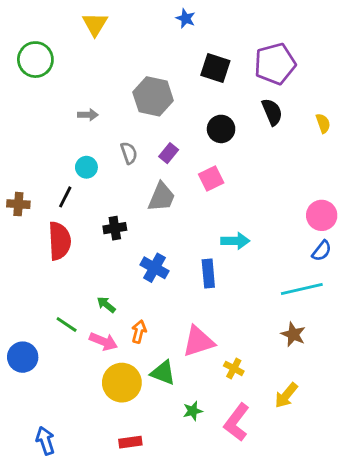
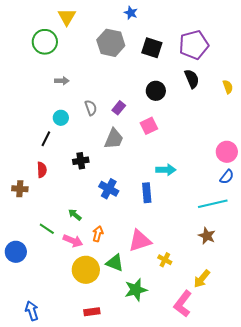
green circle: (35, 60) -> (45, 42), moved
gray hexagon: (153, 96) -> (111, 43), moved
brown cross: (18, 204) -> (20, 189), moved
red semicircle: (60, 241) -> (42, 170), size x0.6
green star: (193, 411) -> (136, 290), size x1.6
pink L-shape: (237, 422) -> (183, 304), moved

